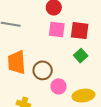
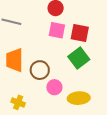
green square: (81, 56) -> (79, 58), size x1.5

